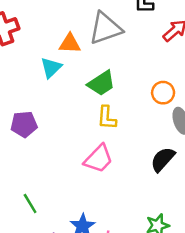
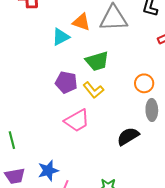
yellow L-shape: (107, 118) -> (93, 90), turned -60
purple pentagon: (24, 124) -> (66, 82), moved

